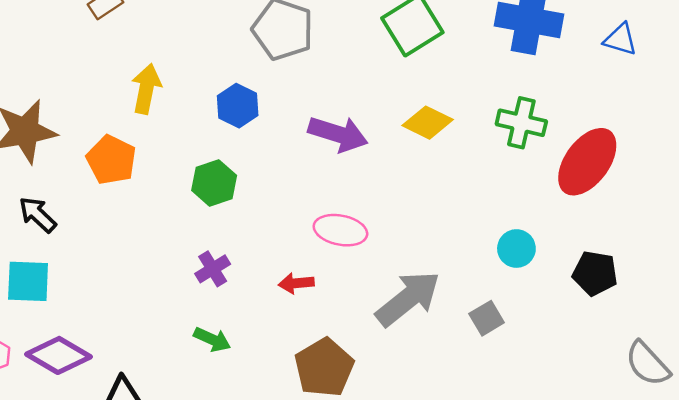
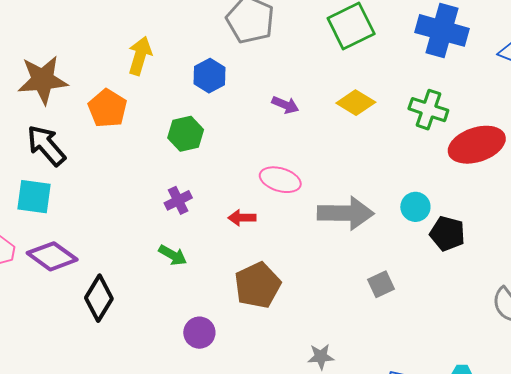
purple arrow: (338, 134) -> (285, 105), size x0.6
red ellipse: (587, 162) -> (477, 145), turned 30
black arrow: (37, 215) -> (46, 145), size x1.4
black pentagon: (595, 273) -> (447, 234), moved
gray arrow: (408, 299) -> (346, 213), moved, turned 34
gray square: (487, 318) -> (381, 284), moved

